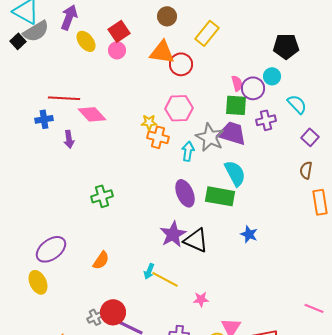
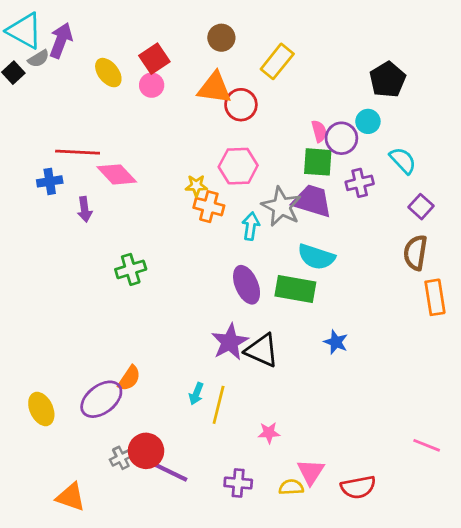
purple arrow: (69, 17) -> (61, 40), moved
gray semicircle: (36, 31) -> (39, 59), size x0.6
black pentagon: (286, 46) -> (388, 80), turned -30
brown semicircle: (306, 170) -> (415, 253), size x1.4
cyan semicircle: (235, 173) -> (316, 257), turned 136
green cross: (102, 196) -> (131, 269), moved
purple ellipse: (51, 249) -> (101, 399), moved
yellow line: (165, 279) -> (219, 405), turned 76

